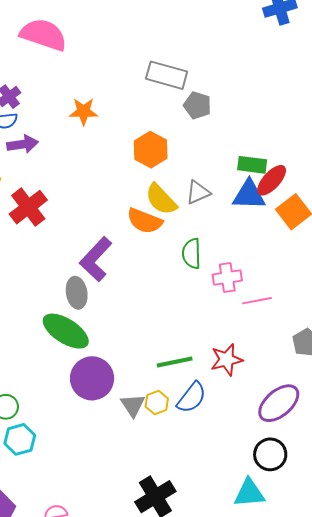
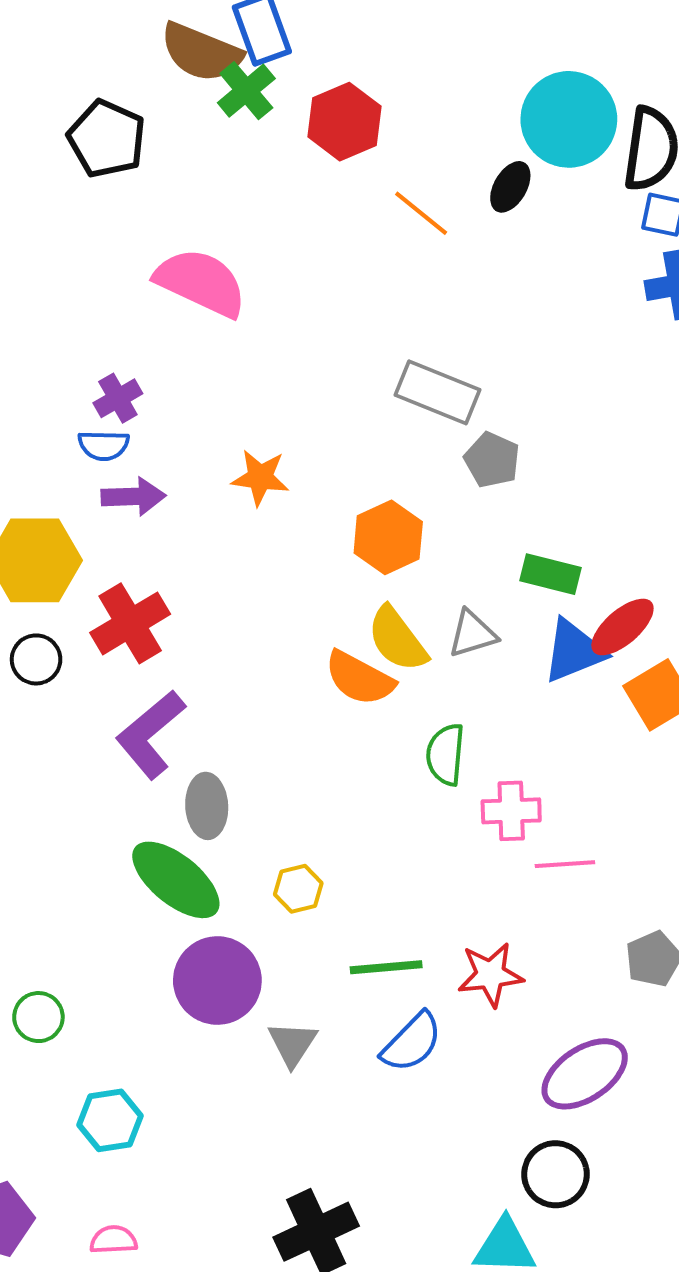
orange star: (84, 111) -> (260, 478), moved
green rectangle: (252, 165) -> (550, 574), moved
blue triangle: (249, 195) -> (574, 651), turned -30
purple L-shape: (96, 259) -> (151, 734), moved
yellow hexagon: (157, 403) -> (298, 889), moved
cyan hexagon: (20, 439) -> (110, 1120), moved

